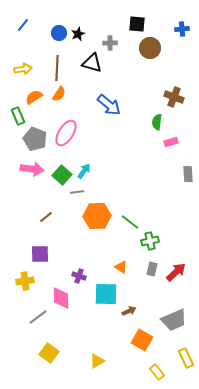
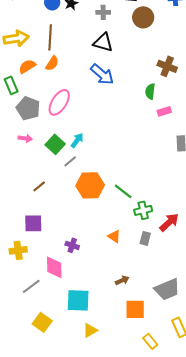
black triangle: (92, 63) -> (103, 42), moved
yellow arrow: (23, 69) -> (16, 38), size x1.4
pink arrow: (32, 169) -> (25, 138), size x0.6
gray line: (77, 192) -> (70, 161), turned -32
red arrow: (176, 272) -> (169, 222), moved
cyan square: (106, 294) -> (78, 300), moved
orange square: (142, 340) -> (135, 309), turned -30

